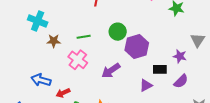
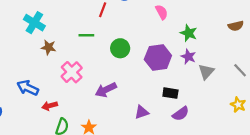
green line: (84, 37) -> (86, 35), moved
purple hexagon: (137, 46) -> (158, 58), moved
purple star: (180, 56) -> (188, 57), moved
black rectangle: (160, 69) -> (170, 93), moved

